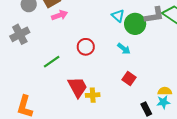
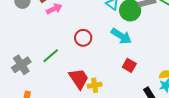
gray cross: (20, 34) -> (21, 65), moved
cyan arrow: (124, 49) -> (121, 36), size x1.5

